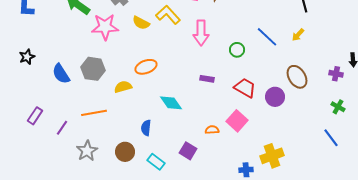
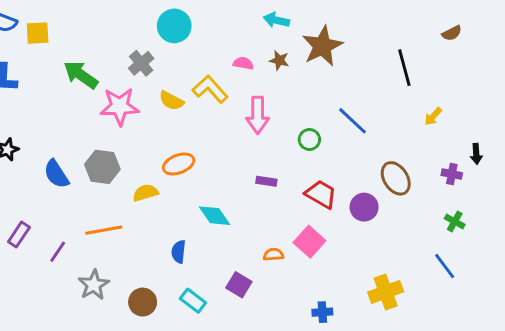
yellow arrow: (298, 35) -> (433, 117), moved
brown circle: (125, 152) -> (143, 302), moved
yellow cross: (272, 156) -> (386, 292), moved

